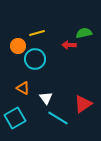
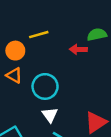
cyan circle: (35, 59) -> (45, 86), moved
orange triangle: (23, 88) -> (14, 75), moved

